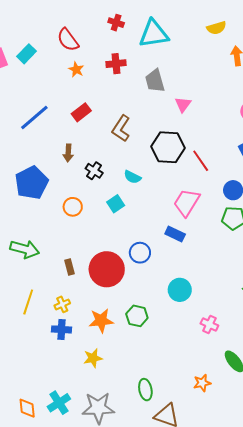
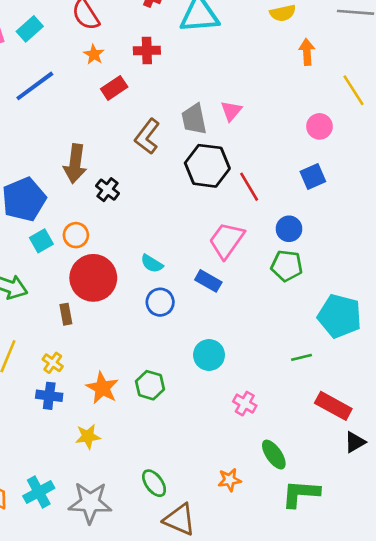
gray trapezoid: (155, 81) -> (194, 119), moved
red rectangle: (81, 112) -> (114, 88), moved
blue line: (34, 118) -> (35, 86), moved
brown arrow: (68, 153) -> (75, 164), size x1.6
cyan semicircle: (132, 177) -> (152, 264), moved
cyan square: (116, 204) -> (41, 241), moved
red circle: (107, 269) -> (93, 278), moved
yellow cross: (62, 304) -> (53, 363), turned -35
orange star: (101, 321) -> (102, 388), turned 30
green ellipse: (145, 390) -> (154, 483), turned -30

